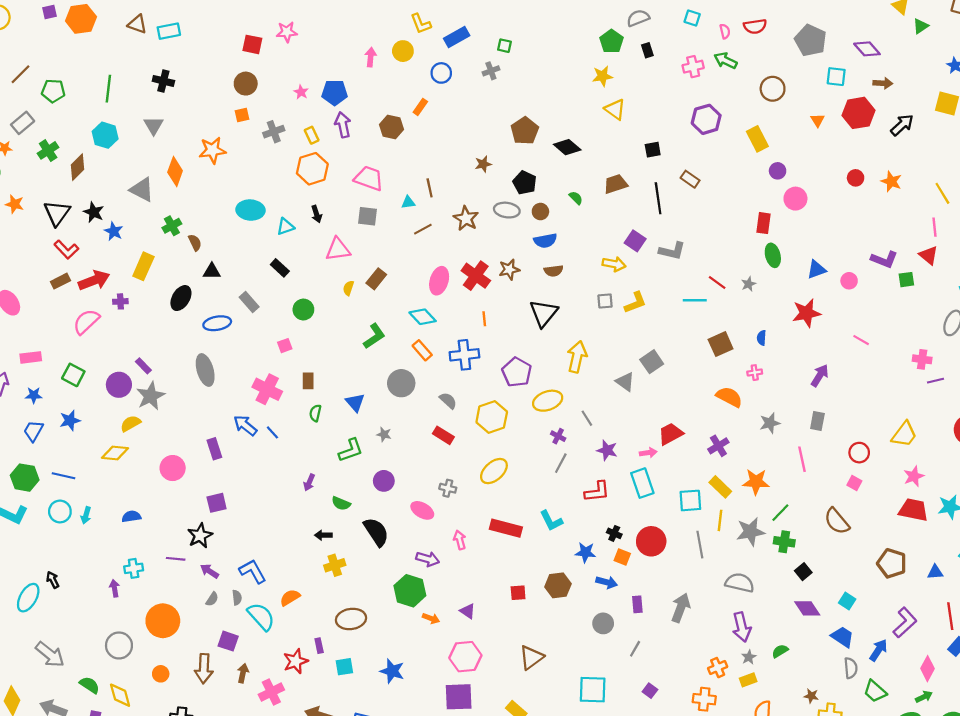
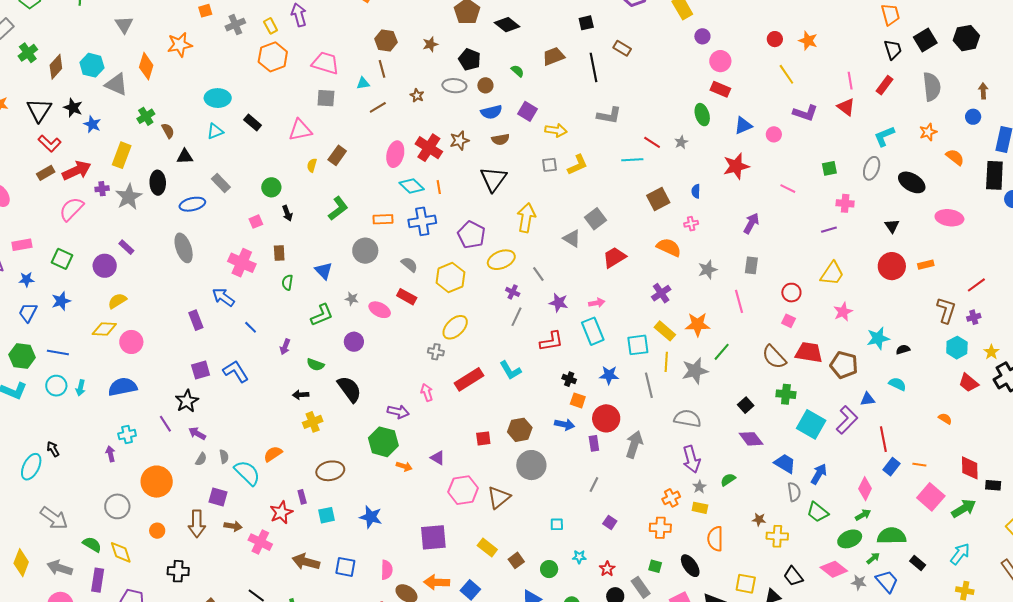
brown hexagon: (392, 127) -> (386, 41), moved
cyan hexagon: (105, 135) -> (92, 65), moved
yellow line: (942, 193) -> (786, 74), moved
black arrow: (317, 214) -> (287, 213), moved
brown star: (466, 218) -> (417, 95), size x0.6
red rectangle: (763, 223) -> (720, 89), moved, turned -72
cyan triangle: (285, 227) -> (215, 131), moved
purple square: (635, 241) -> (527, 111), moved
black rectangle: (280, 268) -> (253, 123), moved
green square: (906, 280) -> (829, 168), moved
black ellipse: (181, 298) -> (158, 183), turned -30
cyan diamond: (423, 317) -> (412, 186), moved
orange rectangle: (422, 350) -> (383, 219), turned -48
purple line: (936, 381) -> (829, 230), moved
gray star: (151, 396) -> (129, 197), moved
blue line: (272, 432) -> (251, 327), moved
red trapezoid: (671, 434) -> (614, 257), moved
pink circle: (173, 468) -> (131, 342), moved
gray cross: (448, 488) -> (436, 352), moved
pink ellipse: (422, 510) -> (380, 310), moved
red trapezoid: (913, 510) -> (809, 352), moved
blue semicircle: (131, 516) -> (123, 387), size x1.6
red rectangle: (506, 528) -> (469, 379), turned -44
red circle: (651, 541) -> (606, 418), moved
green cross: (784, 542) -> (786, 394), moved
blue star: (585, 552) -> (609, 375), moved
purple line: (176, 559) -> (165, 424), turned 54
brown pentagon: (892, 563) -> (844, 365), moved
blue L-shape: (253, 571) -> (236, 371), moved
cyan square: (847, 601) -> (811, 424), moved, size x1.8
gray circle: (603, 623) -> (531, 465), moved, size x1.5
purple L-shape: (905, 623) -> (847, 420), moved
pink hexagon: (465, 657) -> (463, 490), moved
brown arrow: (243, 673) -> (233, 526), turned 90
yellow rectangle: (748, 680) -> (700, 508), turned 35
cyan square: (593, 690) -> (557, 524), size x0.5
pink cross: (271, 692) -> (260, 542), turned -35

